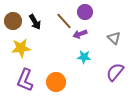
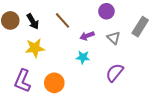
purple circle: (85, 12) -> (106, 11), moved
purple arrow: (80, 34) -> (87, 36), moved
yellow star: (21, 48) -> (35, 48), moved

